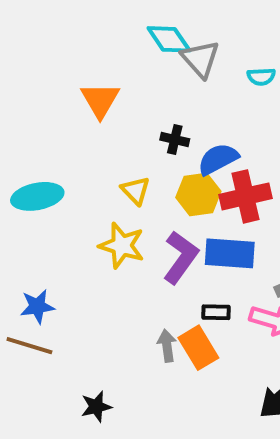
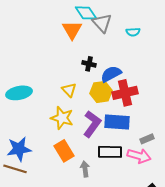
orange triangle: (100, 100) -> (72, 30), moved
blue star: (37, 306) -> (19, 149), size x1.4
black rectangle: (216, 312) -> (110, 152), size x1.6
orange rectangle: (198, 348) -> (64, 151), moved

